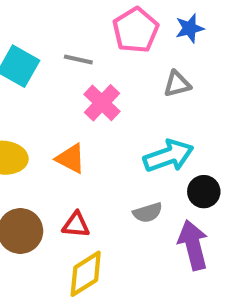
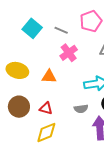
orange triangle: (71, 159) -> (49, 77), turned -35

